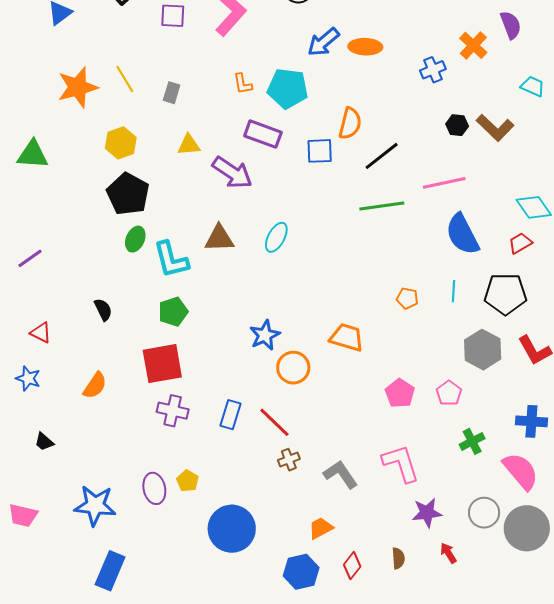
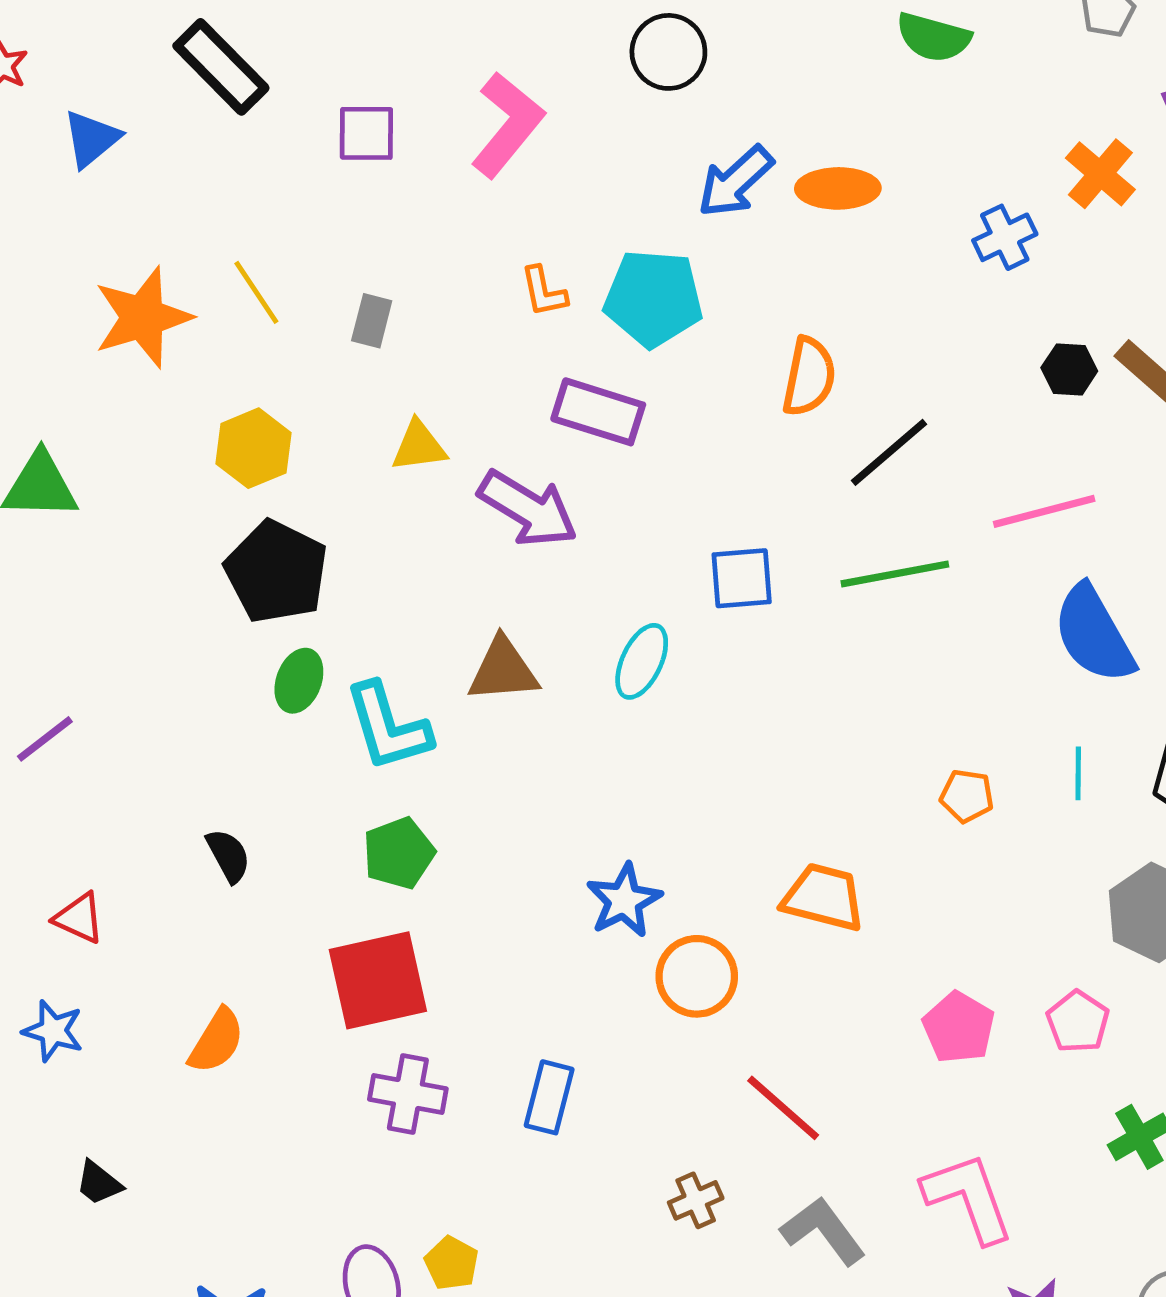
blue square: (320, 151) -> (742, 578), moved
red line: (274, 422) -> (783, 1108), moved

